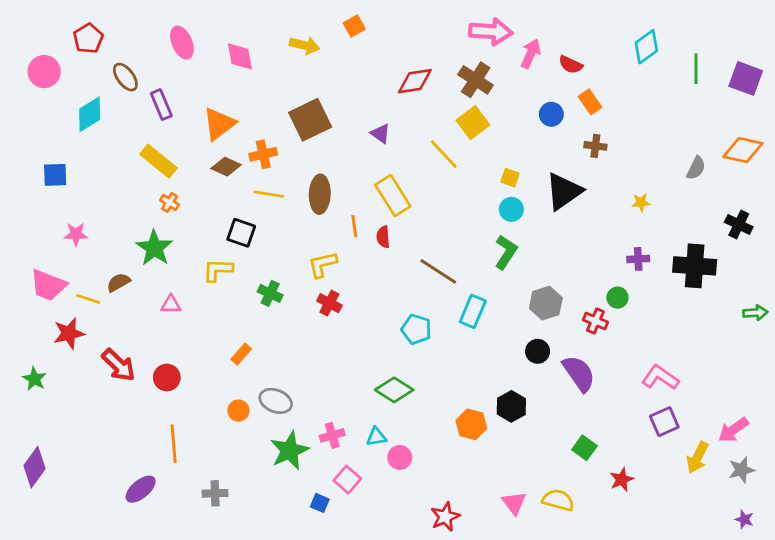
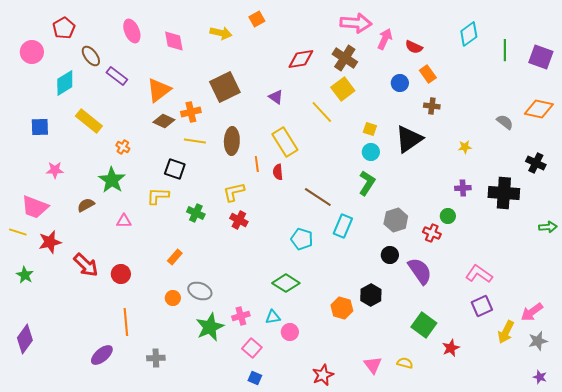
purple rectangle: (161, 105) -> (117, 76), turned -30
yellow rectangle: (159, 161) -> (89, 121), moved
gray semicircle: (696, 168) -> (505, 122), turned -78
yellow line: (88, 299) -> (18, 232), moved
green square: (584, 448) -> (424, 325), size x1.4
yellow semicircle: (558, 500) -> (405, 363), size x0.7
blue square: (320, 503) -> (255, 378), moved

